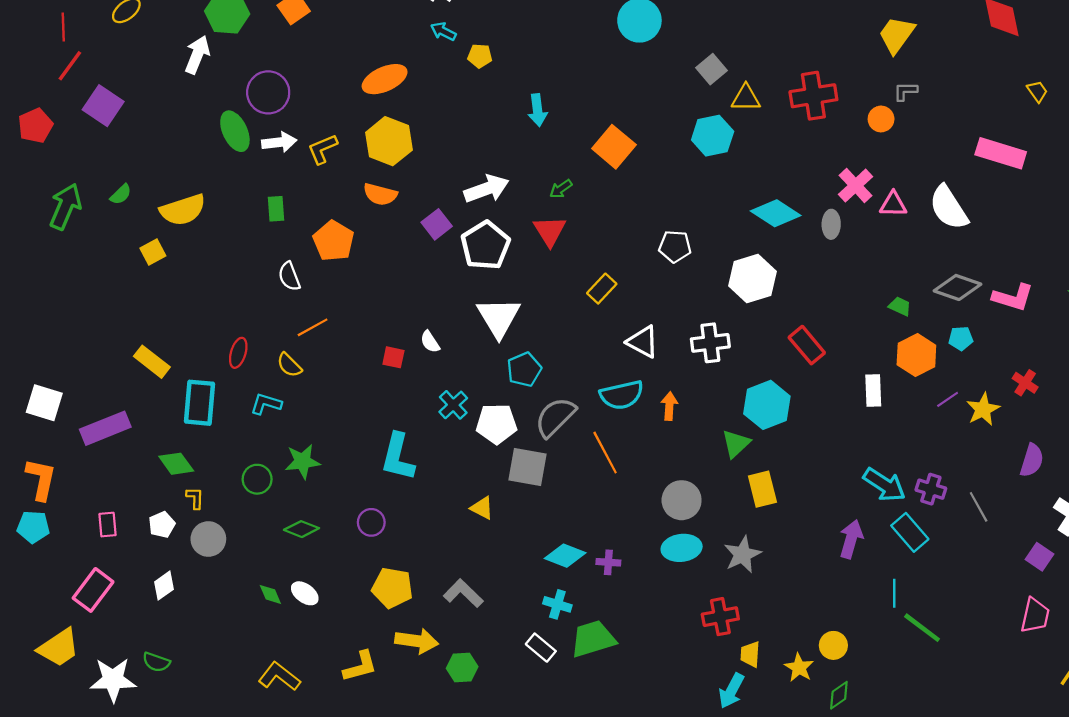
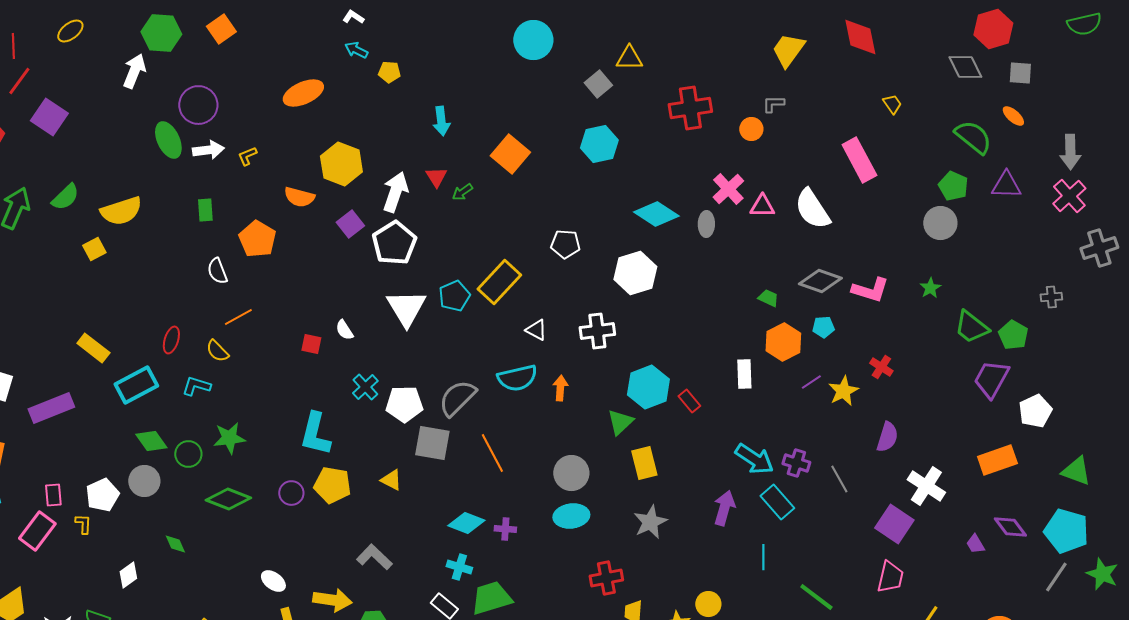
yellow trapezoid: (897, 35) -> (788, 50), moved
yellow triangle: (746, 98) -> (629, 58), moved
yellow hexagon: (389, 141) -> (341, 164), moved
yellow L-shape: (322, 149) -> (247, 156), size x0.7
pink rectangle: (1001, 153) -> (859, 160), turned 45
white arrow: (487, 189) -> (395, 192), turned -51
green semicircle: (121, 194) -> (65, 197), size x1.4
red triangle: (550, 231) -> (436, 177), moved, size x0.7
yellow rectangle: (602, 289) -> (499, 282), size x1.6
white triangle: (643, 342) -> (536, 330), size x0.7
red rectangle: (807, 345) -> (689, 401), moved, size x0.7
cyan pentagon: (524, 369) -> (454, 296), moved
cyan rectangle: (199, 403) -> (136, 385), turned 57
orange line: (605, 453) -> (492, 453), moved
green diamond: (176, 464) -> (151, 441), moved
yellow L-shape: (195, 498) -> (83, 524), moved
white pentagon: (162, 525) -> (102, 495), size x1.4
green diamond: (301, 529) -> (228, 499), size x1.4
gray circle: (208, 539) -> (144, 481), moved
gray star: (742, 555) -> (650, 522), moved
purple square: (1039, 557) -> (894, 524), size x1.5
white diamond: (164, 586) -> (128, 575), moved
yellow pentagon: (392, 588) -> (332, 485), moved
pink rectangle: (93, 590) -> (37, 531), moved
white ellipse: (305, 593) -> (273, 581), moved
green diamond: (270, 594) -> (175, 544), moved
green line: (922, 628) -> (816, 597), moved

